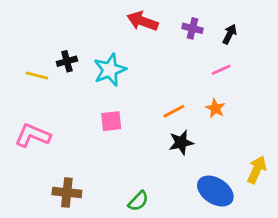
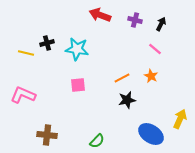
cyan star: (110, 70) -> (77, 49), turned 30
pink line: (221, 70) -> (155, 49), turned 64

